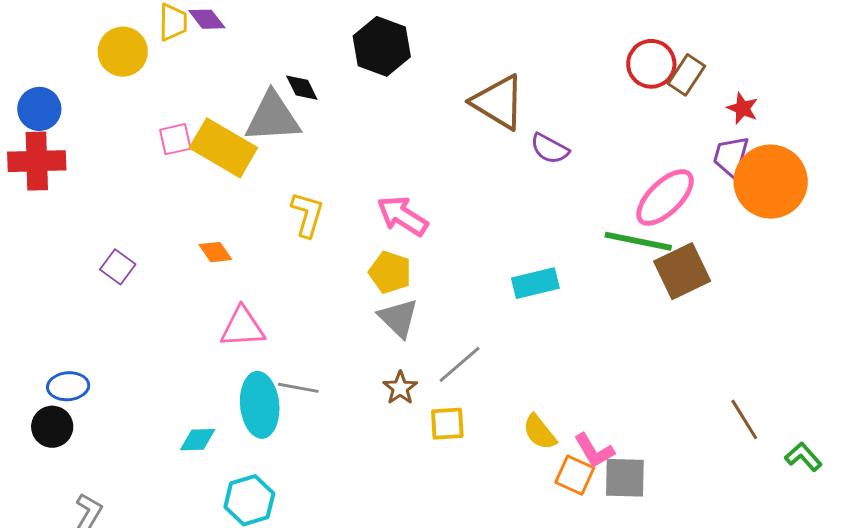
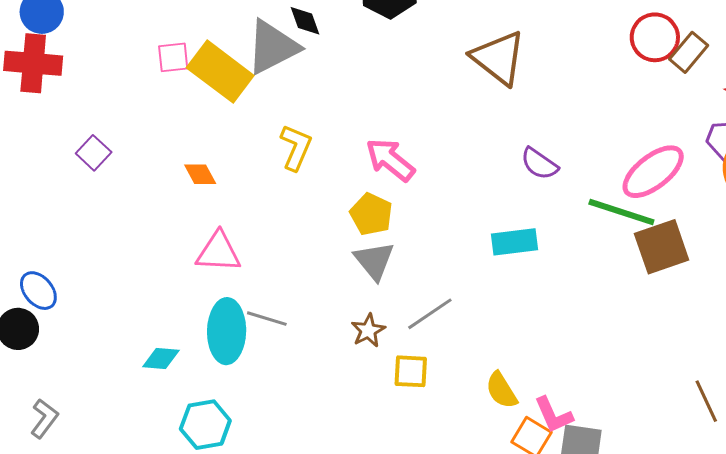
gray triangle: (273, 117) -> (273, 47), turned -30
purple semicircle: (550, 149) -> (539, 164), moved
purple square: (118, 267) -> (94, 153), moved
blue ellipse: (68, 386) -> (38, 291), turned 48

